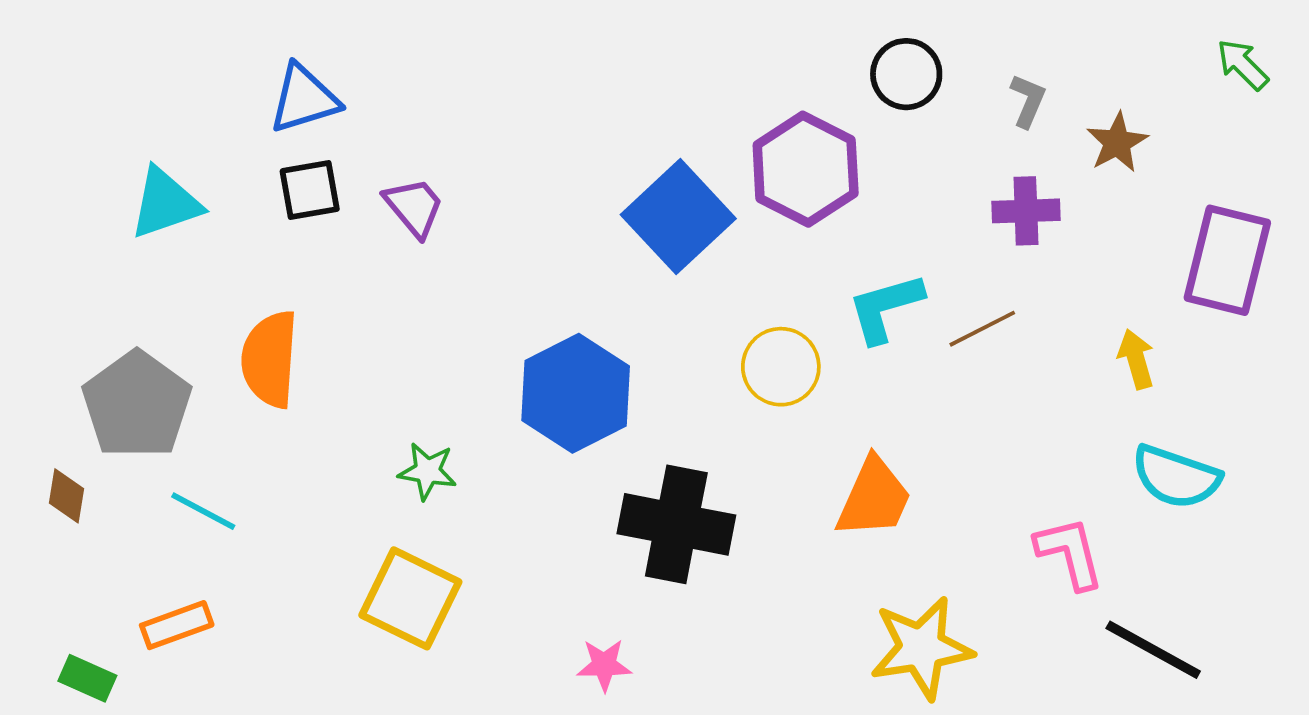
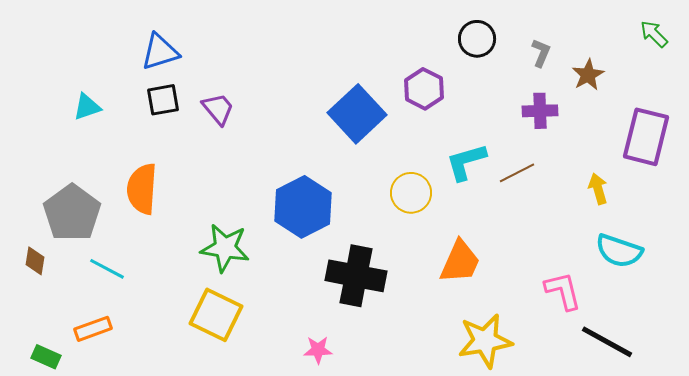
purple hexagon: (806, 169) -> (424, 89), size x0.7
cyan triangle: (165, 203) -> (87, 107), size x0.7
green star: (427, 471) -> (225, 248), size x1.6

